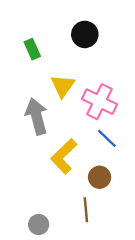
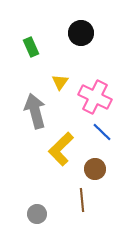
yellow triangle: (63, 86) -> (60, 82), size x0.7

